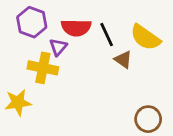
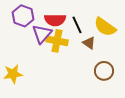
purple triangle: (58, 47) -> (42, 34), size x1.5
yellow cross: (43, 68) -> (57, 41), moved
brown circle: (148, 119) -> (104, 71), moved

